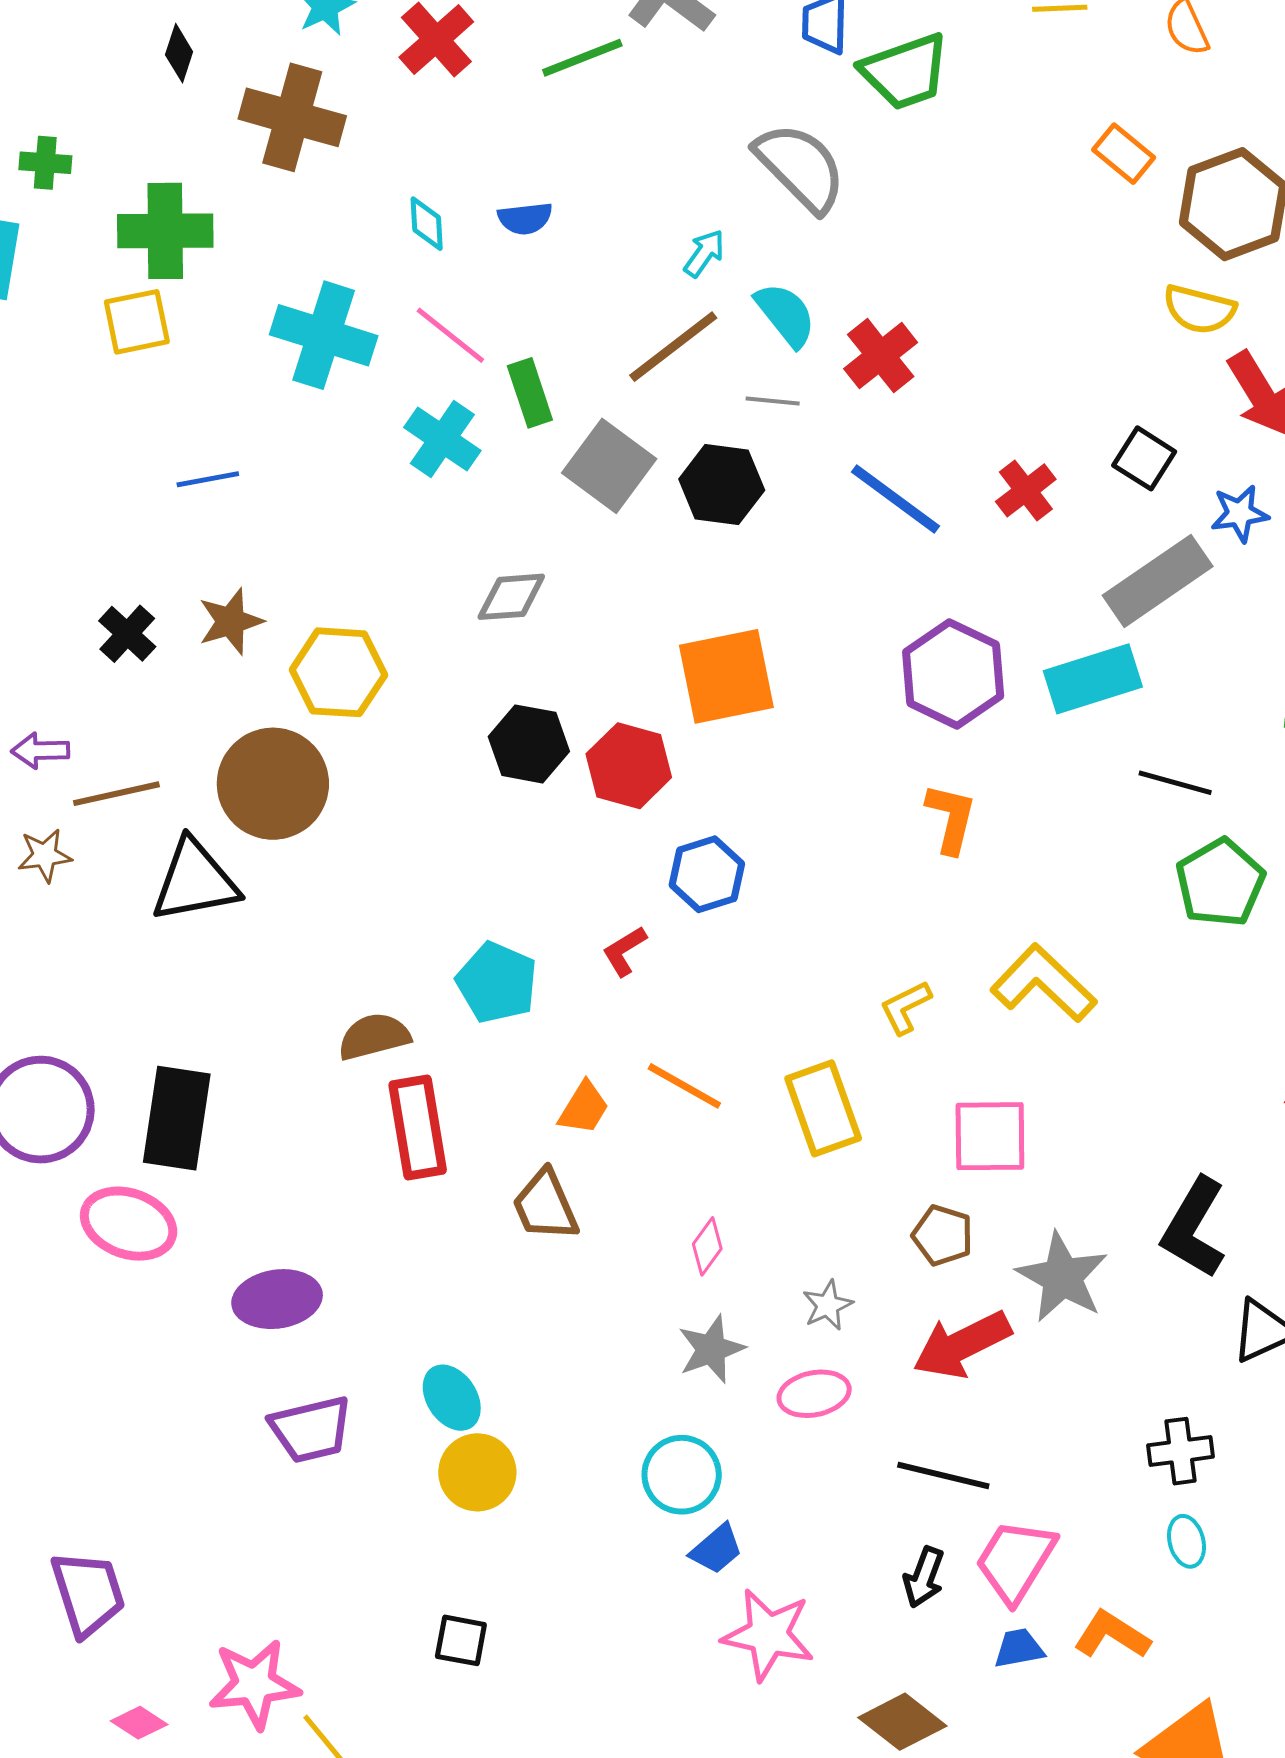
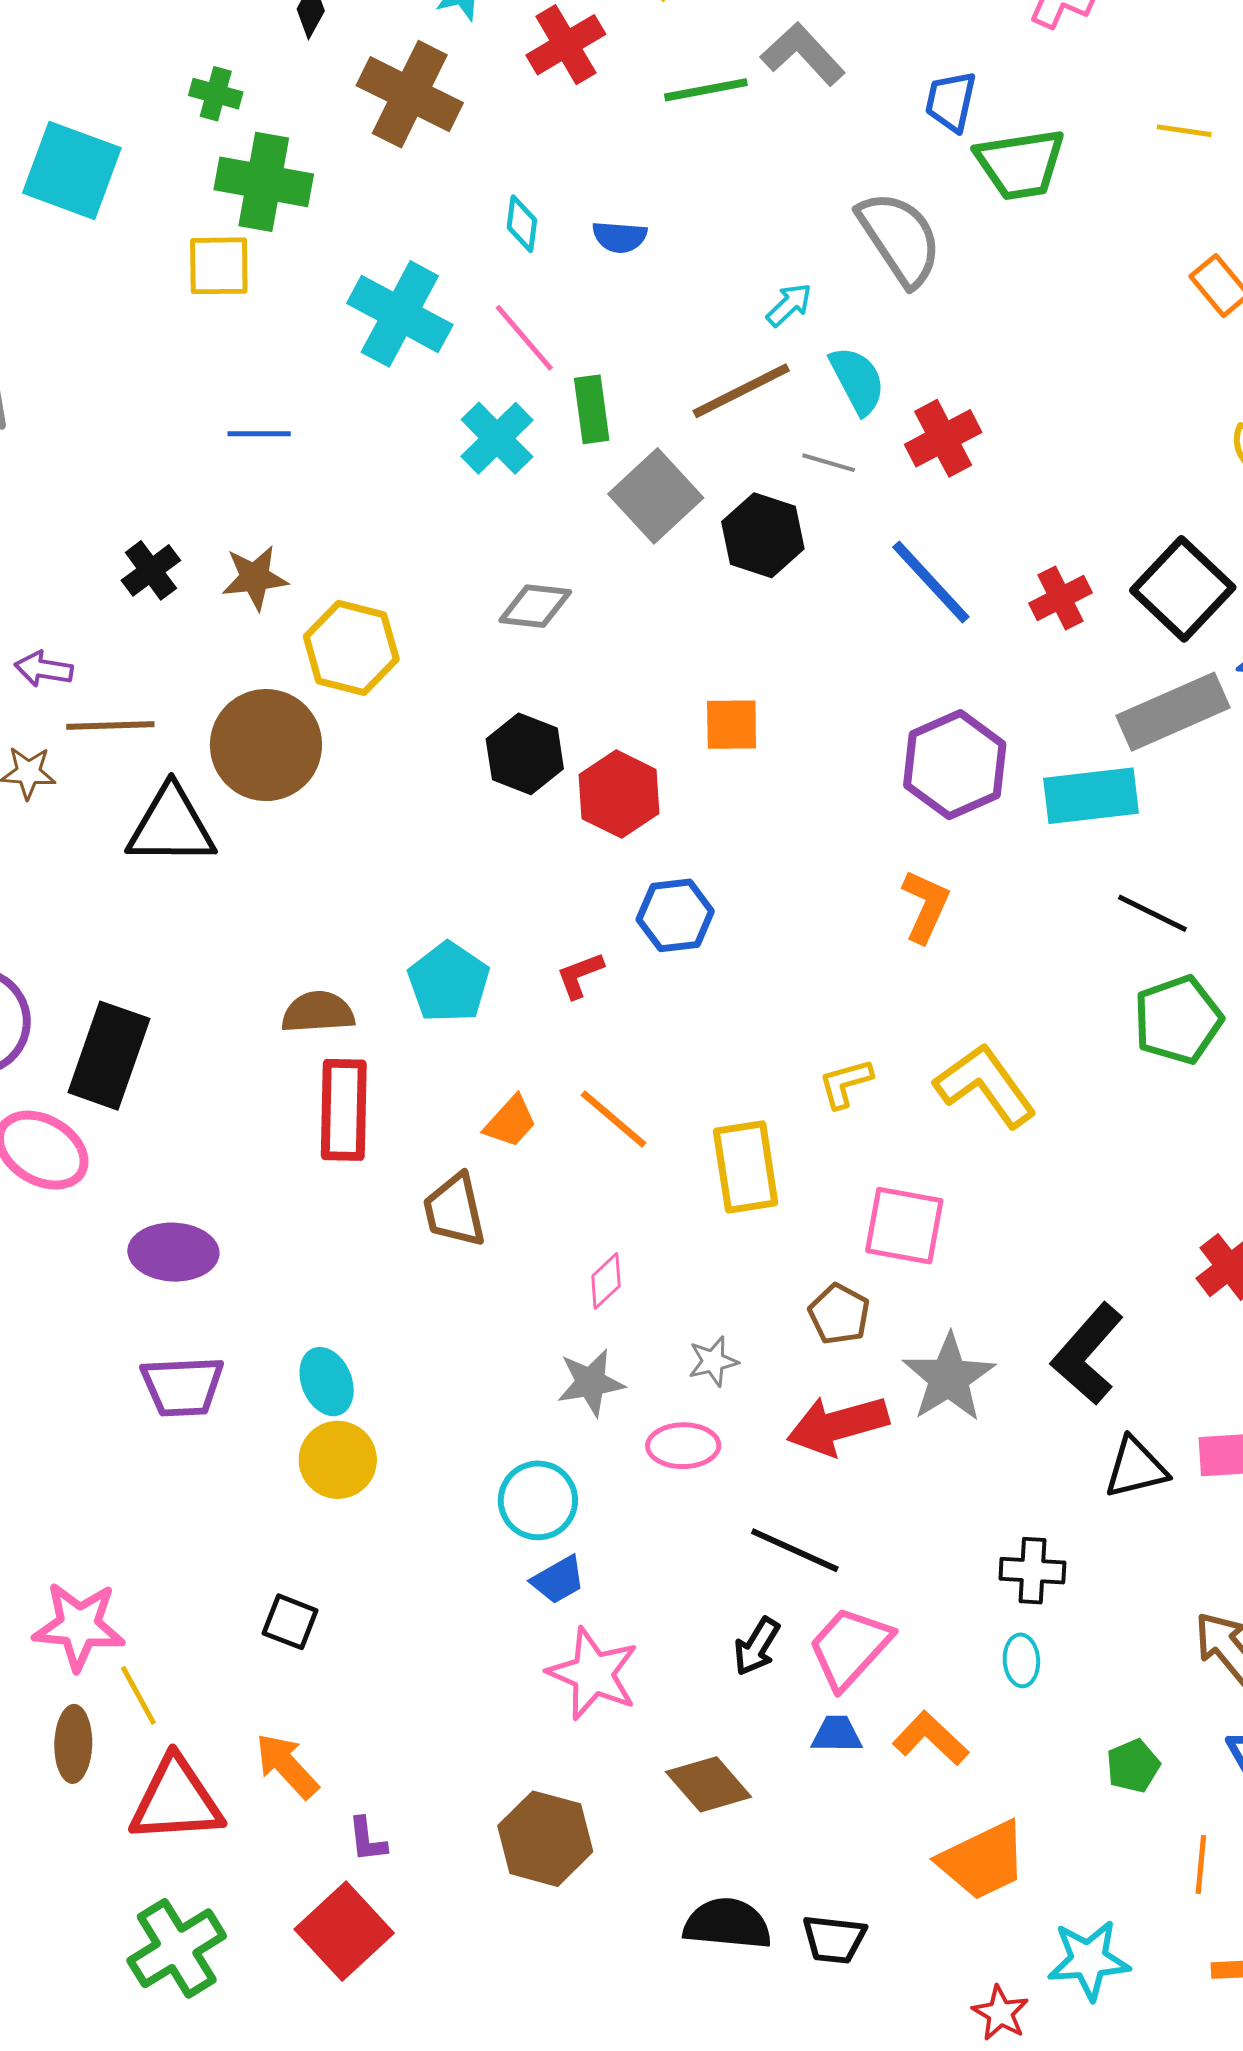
green cross: (45, 163) -> (216, 94), moved
black square: (1144, 458) -> (1183, 589), size x1.6
orange square: (726, 676) -> (732, 725), size x0.6

